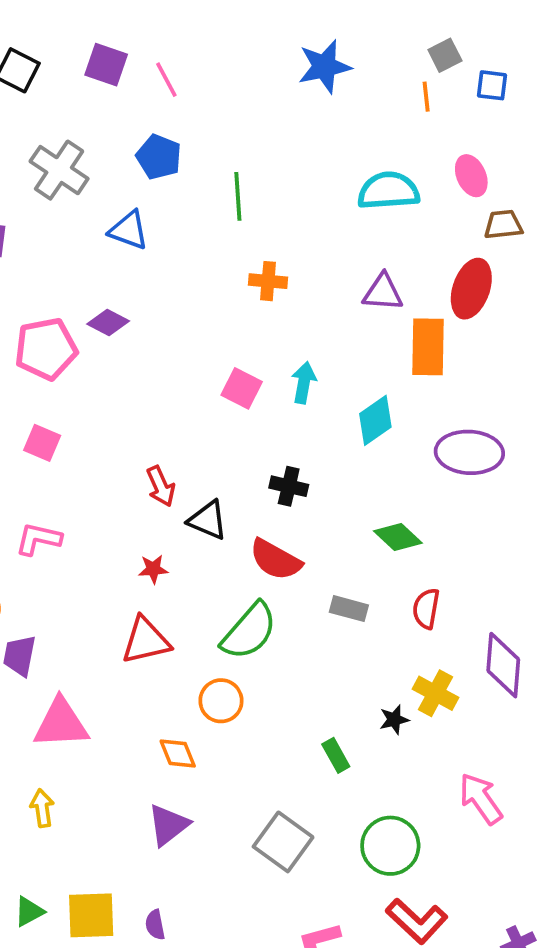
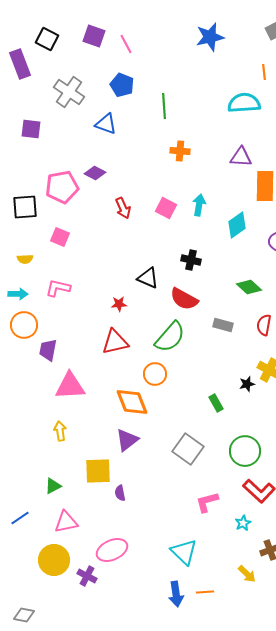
orange line: (426, 97) -> (264, 72), moved
red arrow: (161, 486) -> (123, 208), moved
orange diamond: (178, 753) -> (132, 402), size x1.6
yellow square: (91, 915) -> (98, 471), moved

